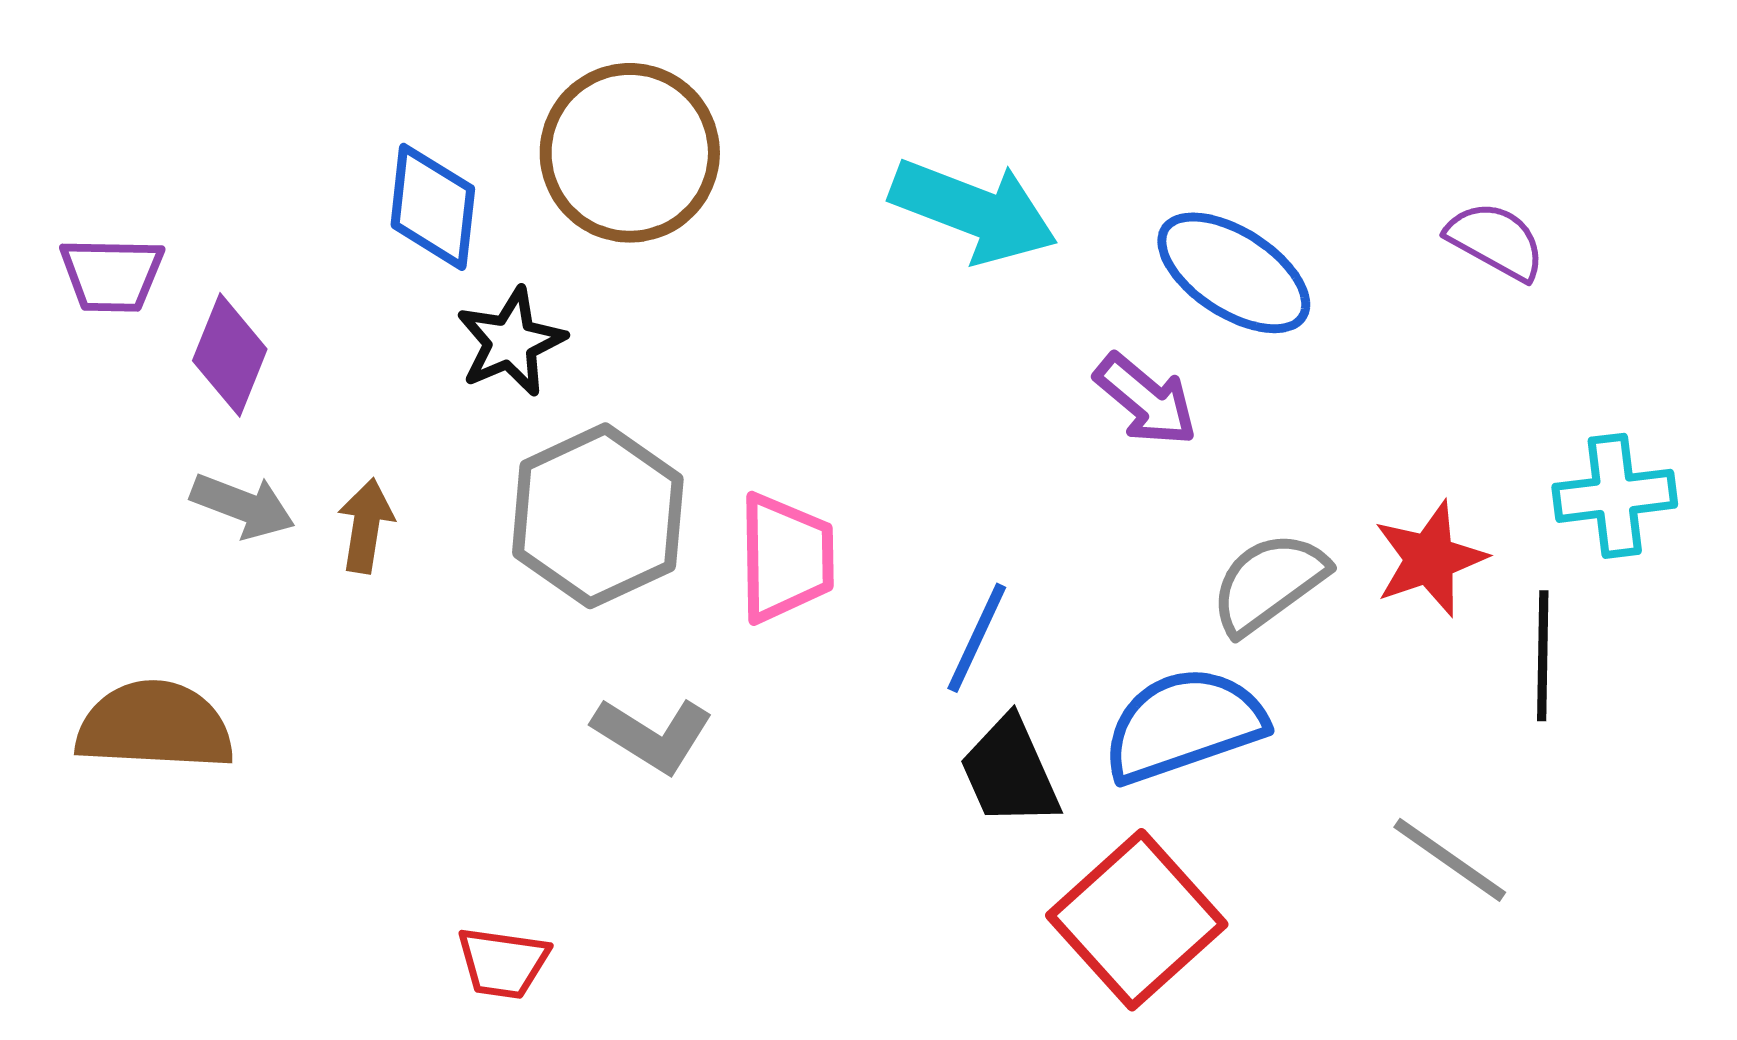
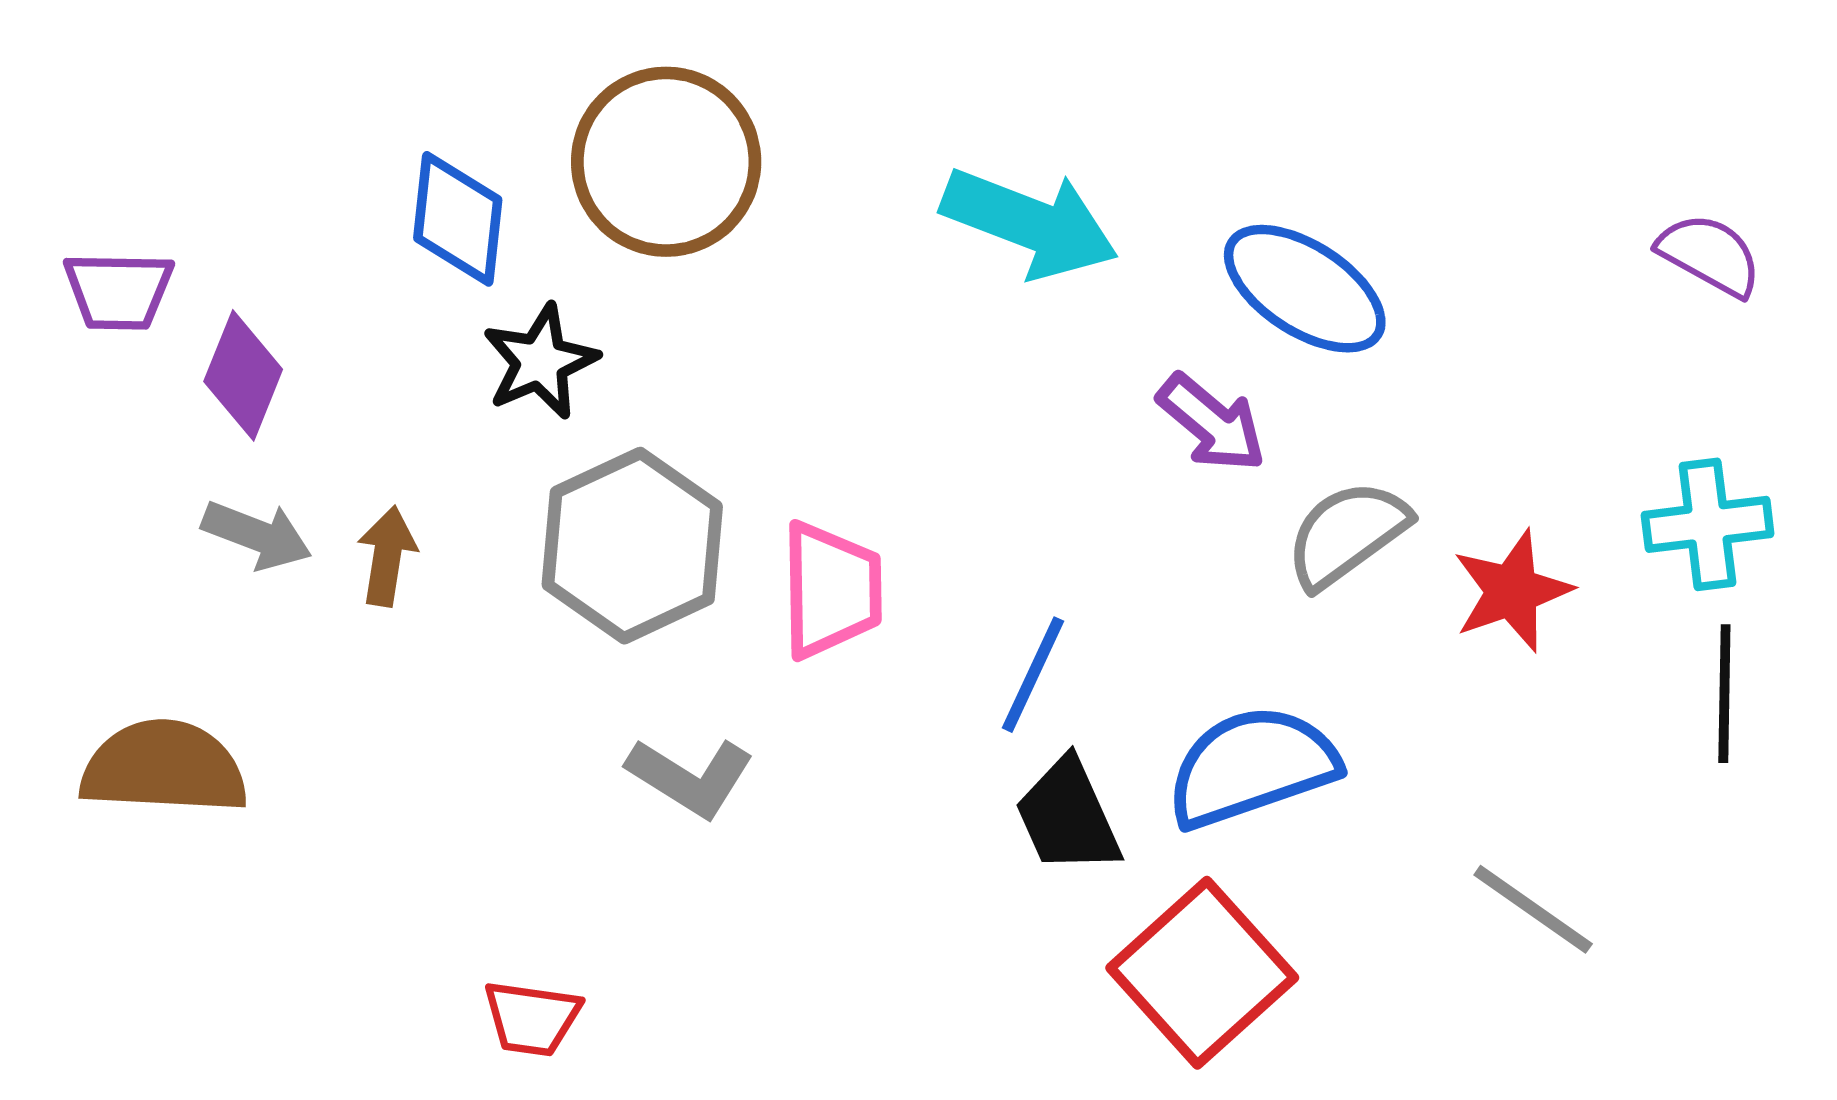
purple semicircle: (1496, 241) -> (1710, 255), moved
gray semicircle: (1269, 583) -> (1347, 534), moved
black line: (1543, 656) -> (1724, 694), moved

